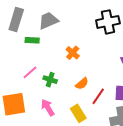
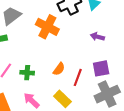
orange cross: (73, 53) -> (47, 27), moved, size x1.6

